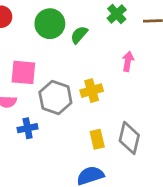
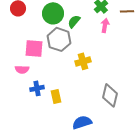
pink arrow: (128, 61) -> (105, 25), moved
gray hexagon: (55, 98) -> (59, 39), moved
yellow rectangle: (97, 139) -> (56, 96), moved

